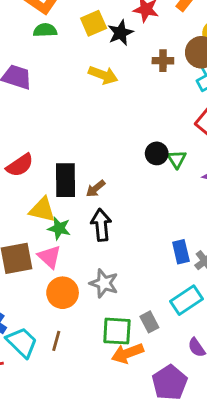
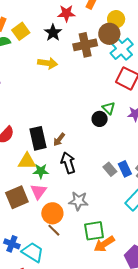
yellow square: (94, 23) -> (21, 31), moved
brown cross: (163, 61) -> (85, 45), size x1.6
black circle: (157, 153) -> (100, 119), moved
pink triangle: (49, 257) -> (38, 191), turned 36
gray rectangle: (149, 322) -> (110, 169), moved
brown line: (56, 341) -> (54, 230), moved, turned -48

